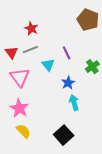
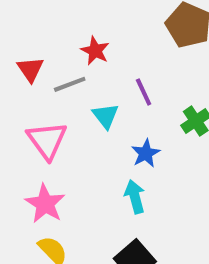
red star: (31, 29) -> (95, 51), moved
red triangle: (12, 53) -> (30, 69), moved
cyan arrow: (74, 103) -> (135, 197), moved

